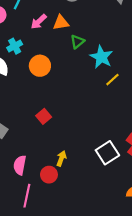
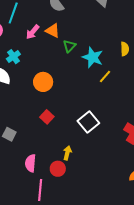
orange triangle: (61, 23) -> (53, 31), turned 42
orange circle: (40, 66) -> (43, 82), moved
white square: (107, 153) -> (88, 122), moved

